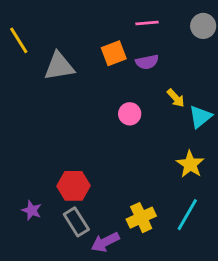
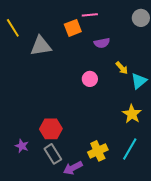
pink line: (147, 23) -> (90, 15), moved
orange square: (114, 53) -> (73, 28), moved

